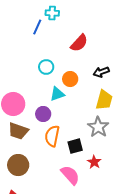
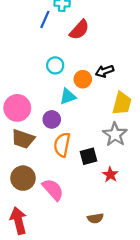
red semicircle: (79, 43) -> (79, 30), moved
black arrow: (101, 72) -> (105, 71), moved
pink semicircle: (70, 175) -> (53, 190), moved

